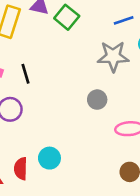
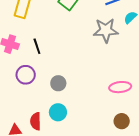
gray circle: (97, 100) -> (58, 83), moved

